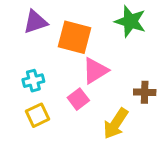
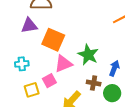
green star: (130, 21) -> (88, 55), moved
yellow square: (38, 115) -> (32, 90), moved

